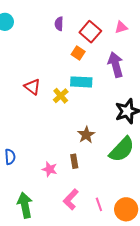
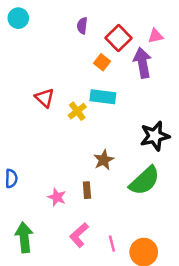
purple arrow: (116, 65) -> (142, 63), moved

